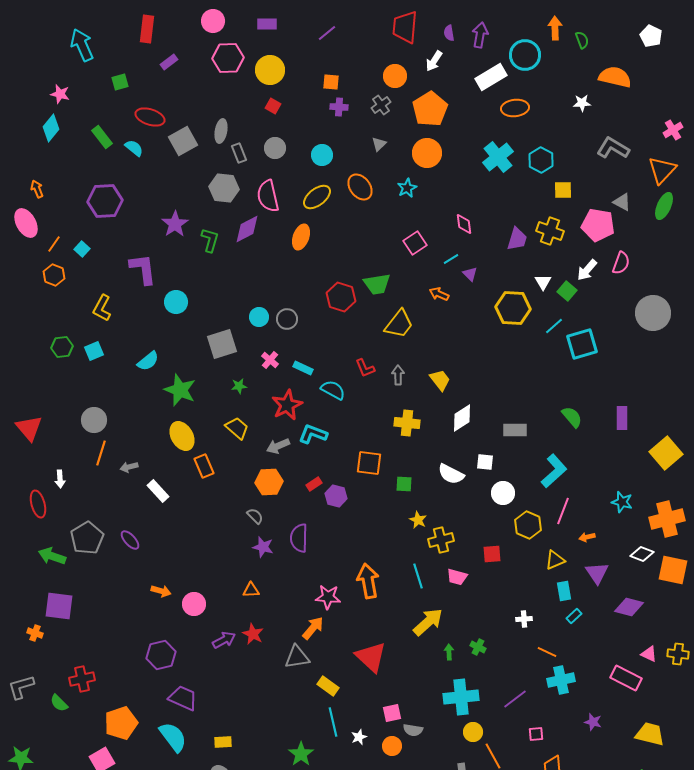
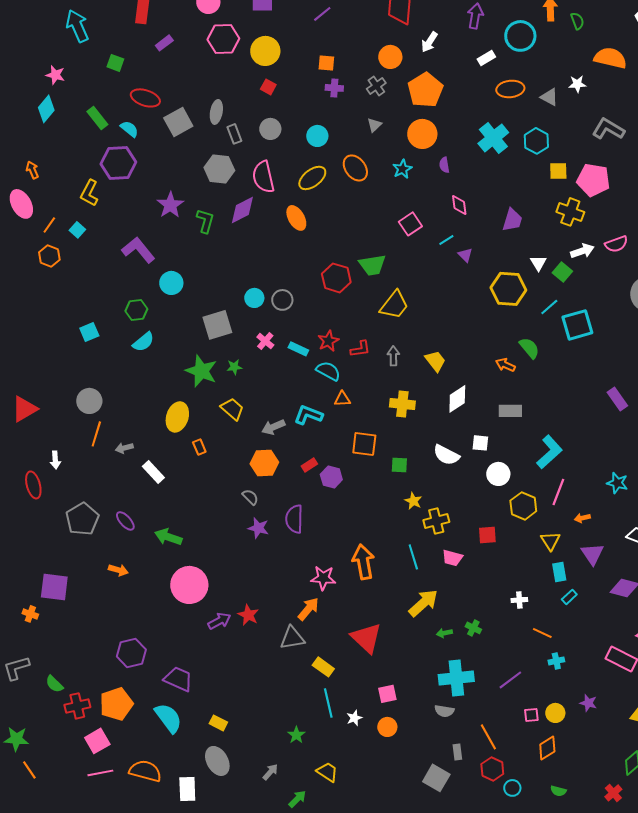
purple semicircle: (449, 33) -> (444, 165), moved
white rectangle: (491, 77) -> (486, 58), size x0.6
green square: (120, 82) -> (115, 63), turned 36
purple hexagon: (105, 201) -> (118, 163), moved
gray triangle: (622, 202) -> (549, 97), moved
pink pentagon: (598, 225) -> (593, 180), moved
yellow cross: (550, 231) -> (570, 212), moved
orange ellipse: (301, 237) -> (296, 218), turned -50
pink semicircle: (621, 263) -> (616, 244), turned 50
purple L-shape: (143, 269) -> (138, 250), turned -32
white arrow: (587, 270) -> (582, 251), turned -150
orange arrow: (439, 294) -> (505, 365), moved
yellow L-shape: (102, 308) -> (89, 193), moved
green hexagon: (62, 347) -> (136, 310), moved
red L-shape: (365, 368) -> (360, 349), turned -75
green star: (180, 390) -> (201, 371), moved
red star: (287, 405) -> (328, 341), moved, size x0.7
green semicircle: (572, 417) -> (529, 348), moved
purple rectangle: (622, 418) -> (617, 399), turned -35
red triangle: (29, 428) -> (24, 409), turned 40
yellow ellipse: (182, 436) -> (177, 417), turned 48
orange rectangle: (204, 466) -> (199, 447), size x0.7
green arrow: (52, 556) -> (168, 537), moved
yellow triangle: (555, 560) -> (550, 541), turned -40
orange triangle: (251, 590) -> (342, 399), moved
orange arrow: (161, 591) -> (118, 570), moved
pink circle: (194, 604) -> (189, 585), size x1.6
green arrow: (449, 652) -> (444, 633), turned -98
purple hexagon: (161, 655) -> (131, 653), moved
red cross: (82, 679) -> (77, 706), moved
cyan cross: (561, 680) -> (556, 661), size x0.6
gray semicircle: (413, 730) -> (444, 711), moved
yellow circle: (473, 732) -> (555, 713), moved
yellow rectangle: (223, 742) -> (218, 723), turned 30
green star: (301, 754) -> (296, 735), size x0.7

